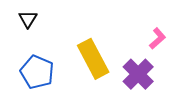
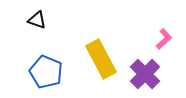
black triangle: (28, 19) -> (37, 20), turned -42

